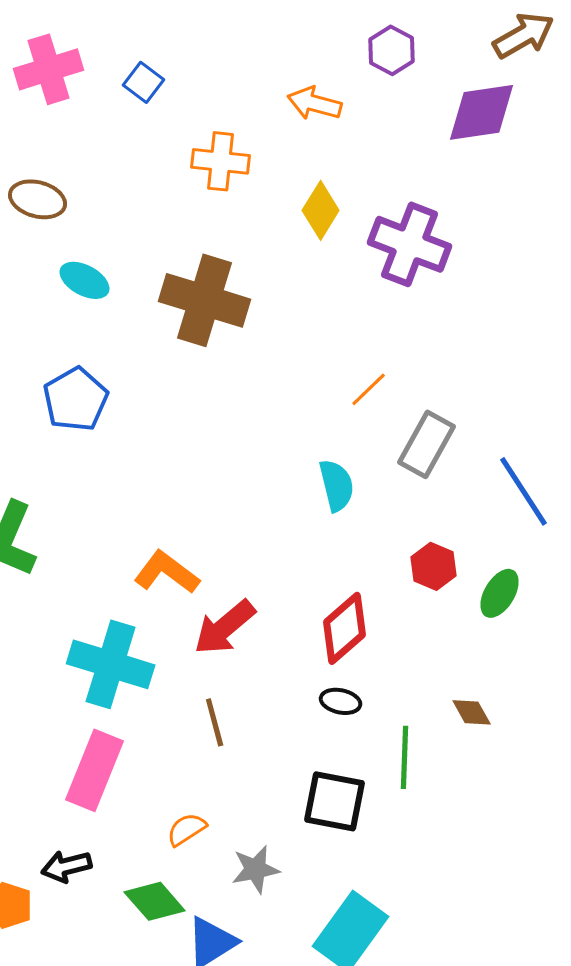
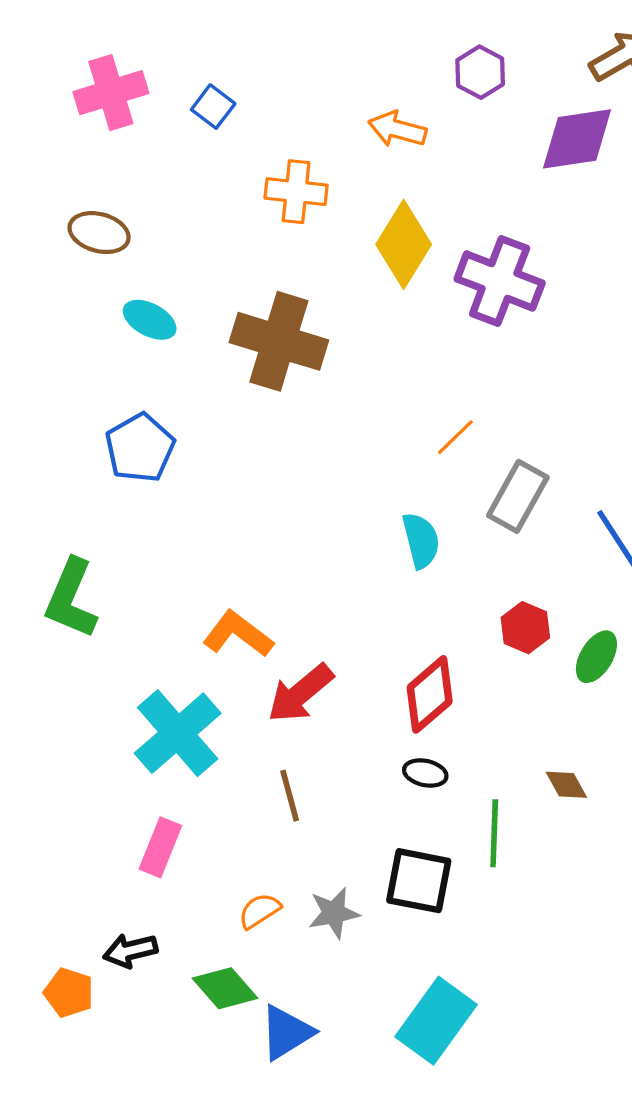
yellow diamond: (321, 210) -> (404, 244), size x1.4
cyan cross: (111, 664) -> (178, 733), turned 32
pink rectangle: (95, 770) -> (160, 847), size x0.7
gray star: (256, 869) -> (334, 913), moved

